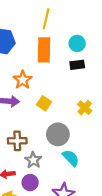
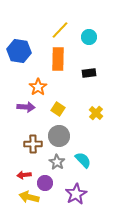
yellow line: (46, 19) -> (60, 30), turned 30
cyan circle: (77, 43) -> (89, 37), moved
gray circle: (58, 134) -> (59, 136), moved
gray star: (33, 160) -> (57, 162), moved

